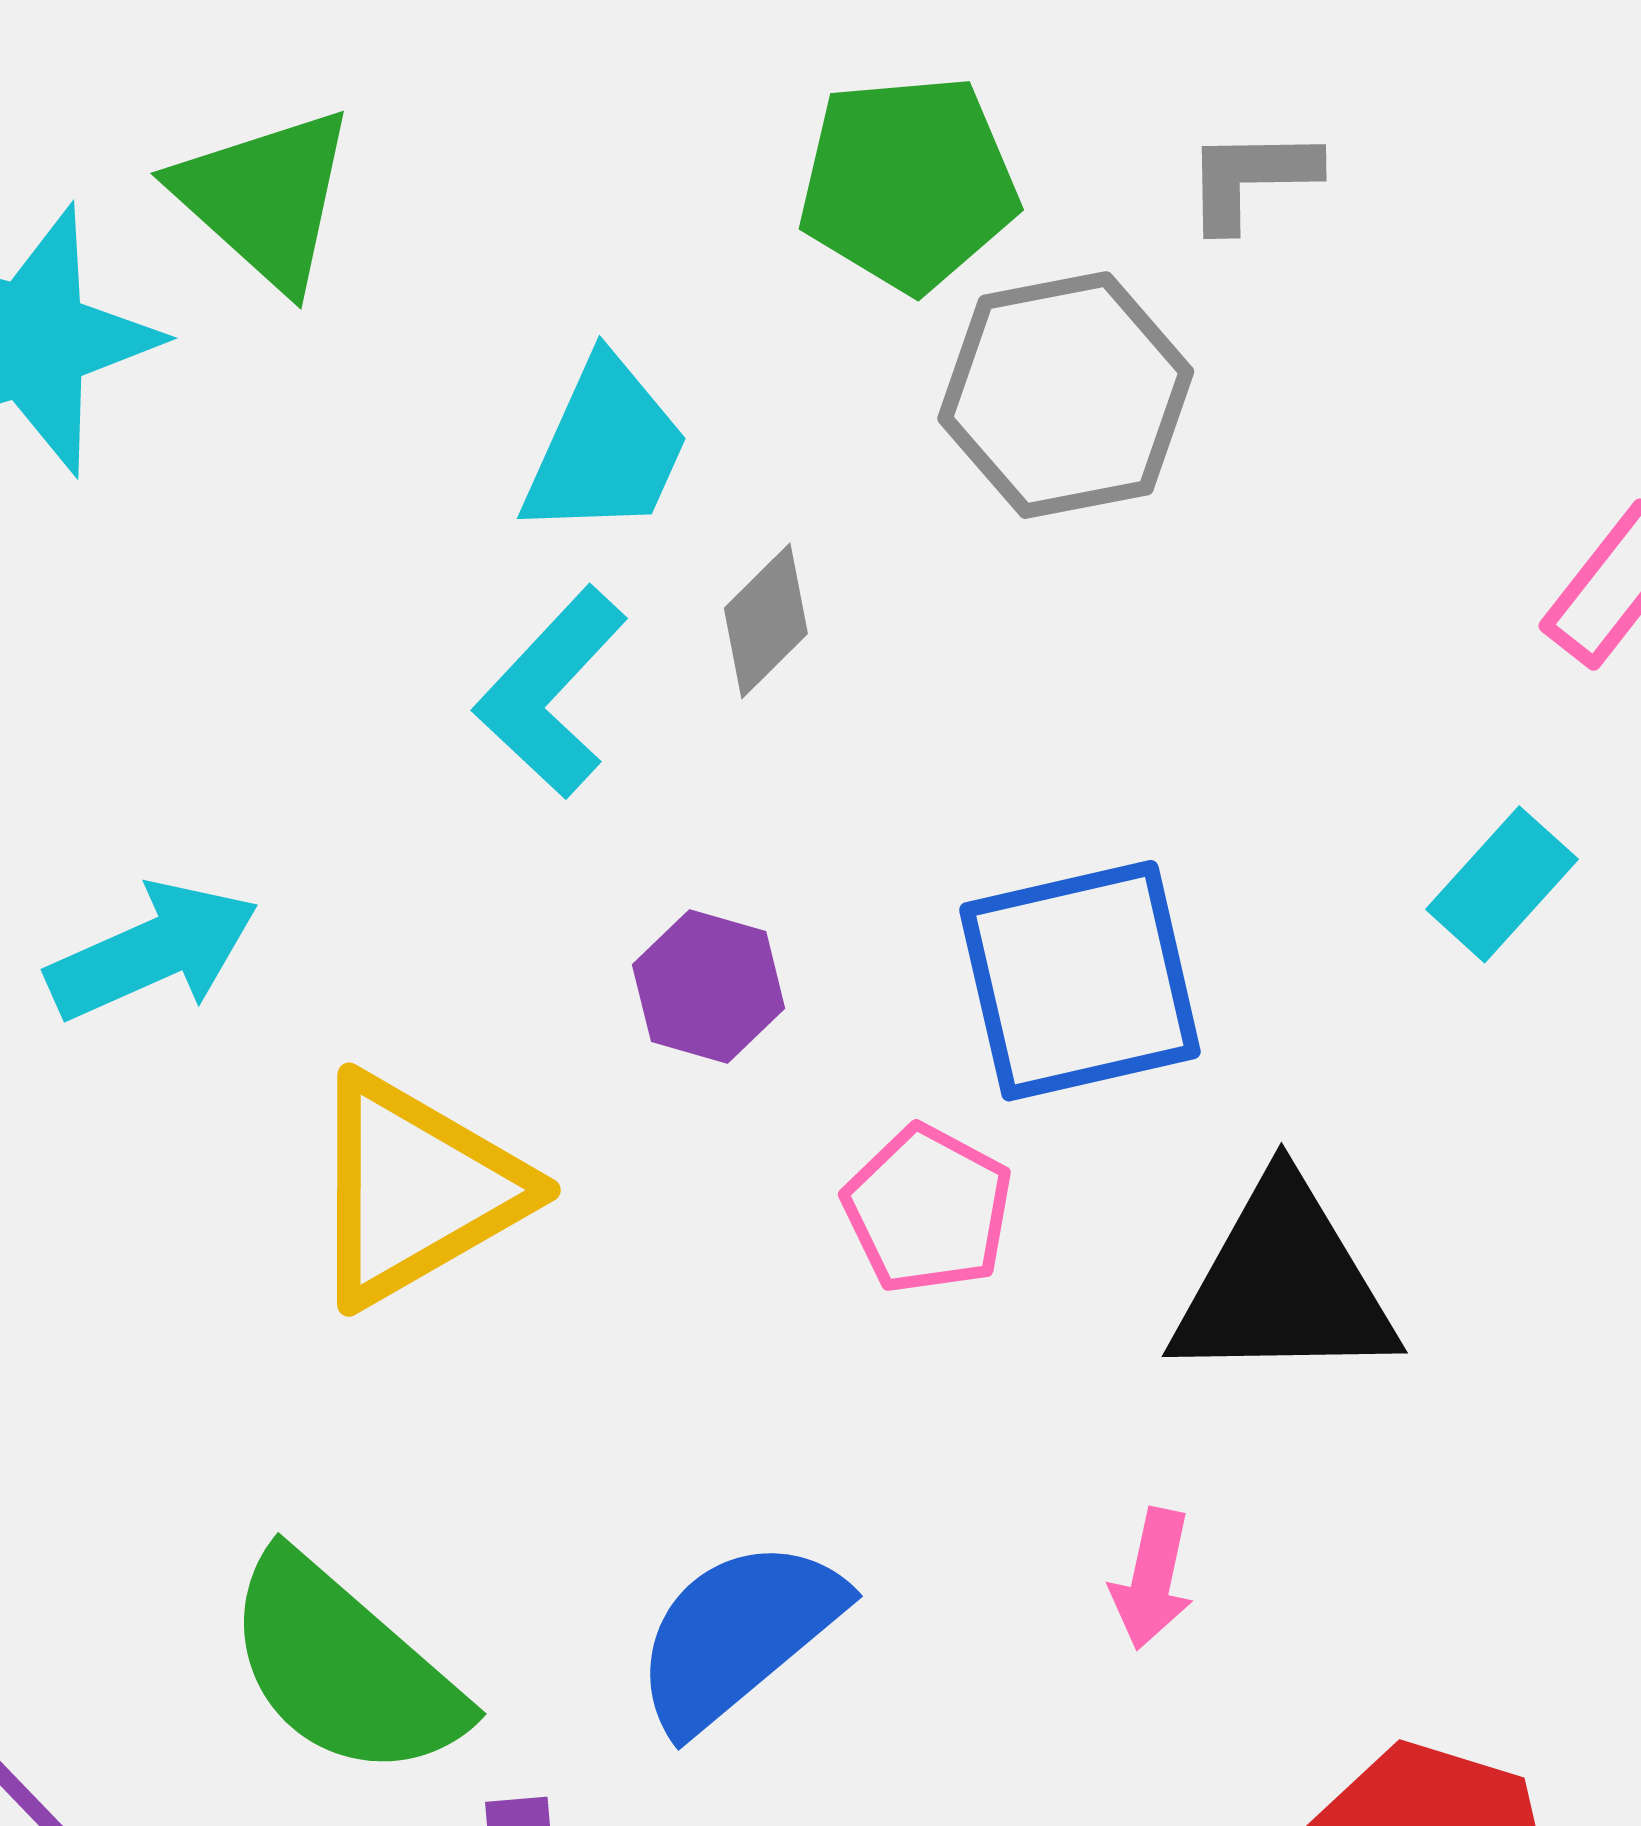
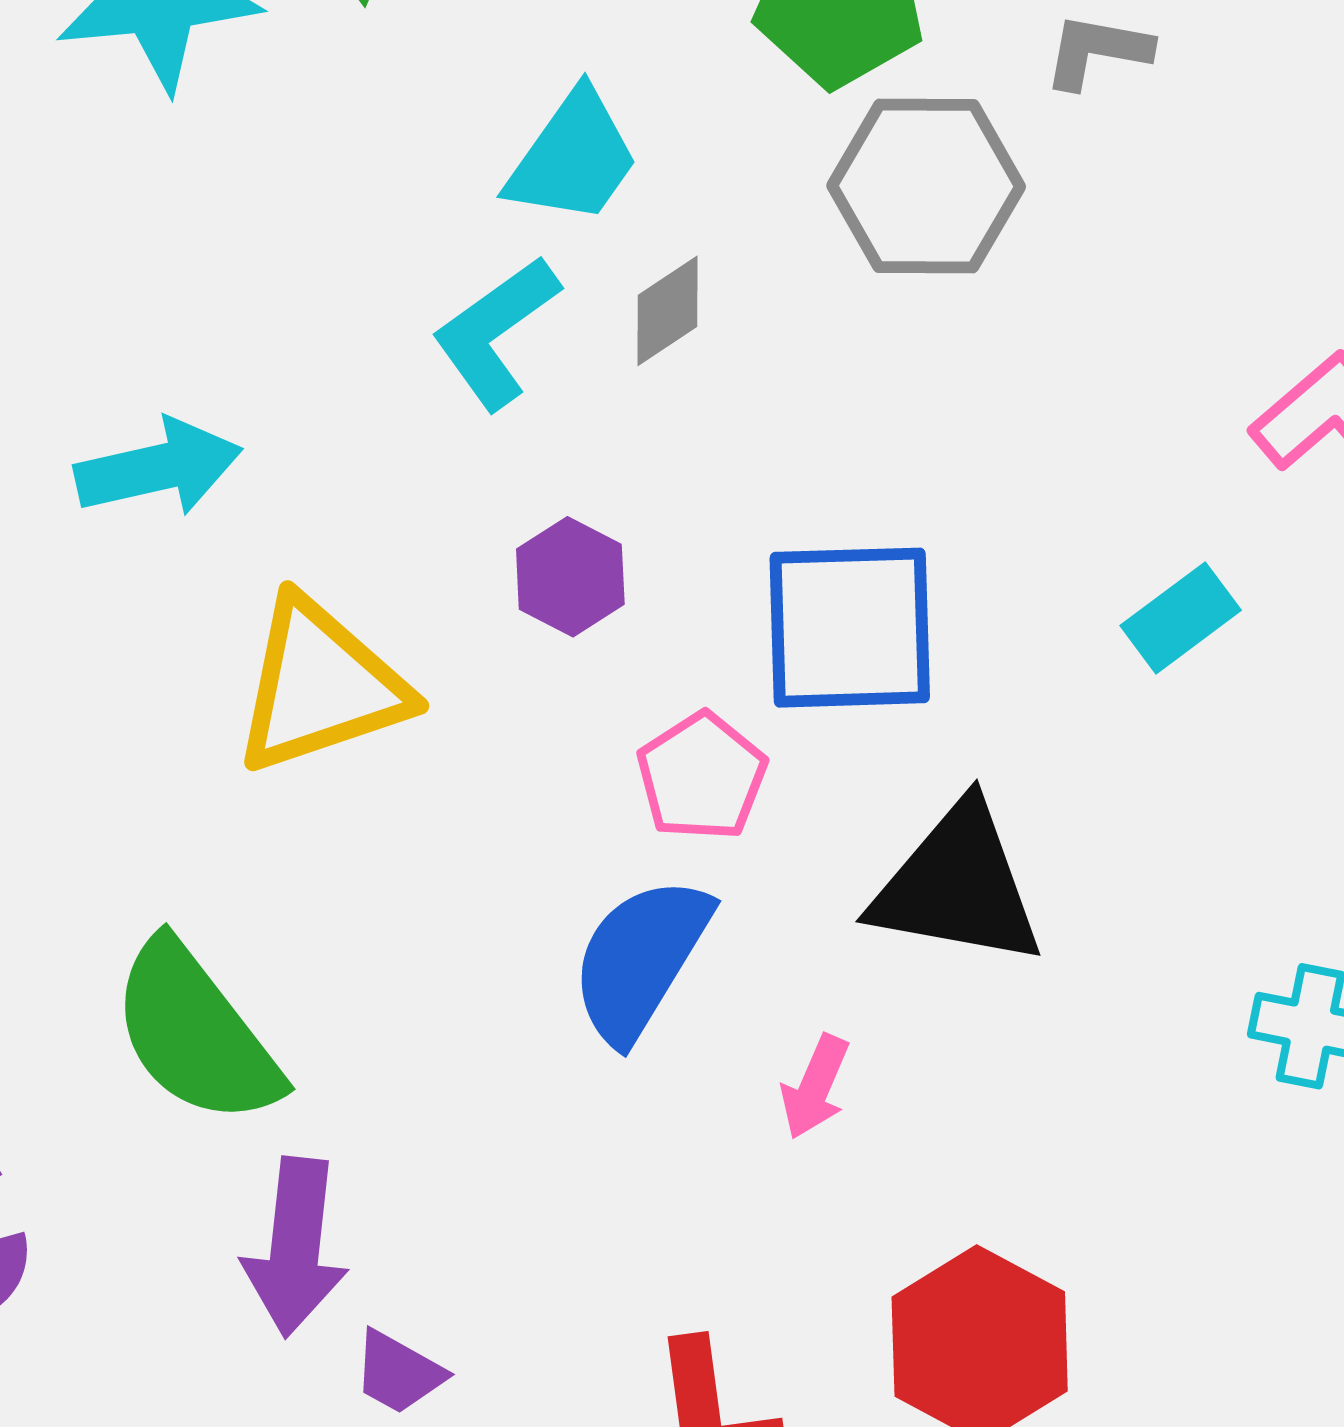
blue semicircle: (738, 1634) -> (640, 959), moved, turned -30

